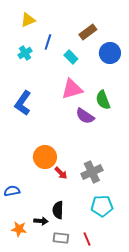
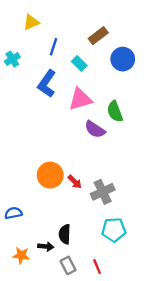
cyan cross: (25, 53) -> (12, 59), moved
blue L-shape: (23, 103) -> (47, 84), moved
red arrow: (61, 173) -> (75, 182), moved
gray rectangle: (61, 238) -> (68, 265), turned 56

